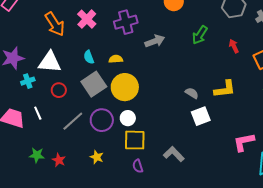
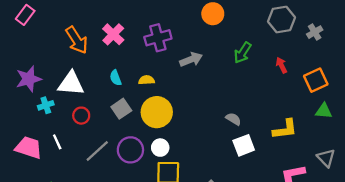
gray square: (94, 84) -> (121, 109), size x0.7
yellow L-shape: (225, 89) -> (285, 129), moved

